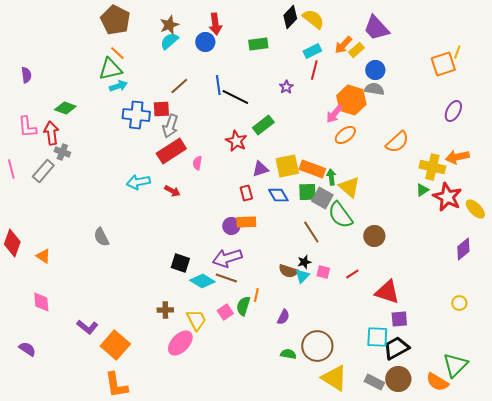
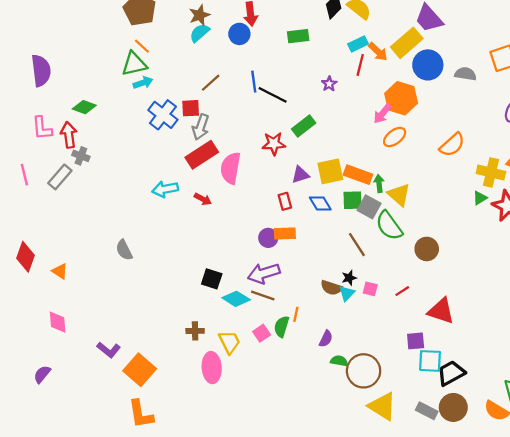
orange arrow: (343, 45) -> (378, 52), moved, turned -90
yellow rectangle: (356, 50) -> (407, 43), size x1.8
blue circle: (375, 70) -> (428, 65), size x1.4
purple semicircle: (26, 75) -> (41, 71), size x1.8
gray semicircle: (374, 89) -> (465, 74), moved
blue cross: (136, 115) -> (163, 115), turned 32
red star: (236, 141) -> (274, 144), turned -30
pink semicircle: (197, 163) -> (231, 168), size x2.0
purple square: (399, 319) -> (416, 341), moved
pink ellipse: (180, 343) -> (212, 368), turned -48
purple semicircle: (27, 349) -> (42, 374), turned -84
green semicircle: (288, 354) -> (339, 361), moved

